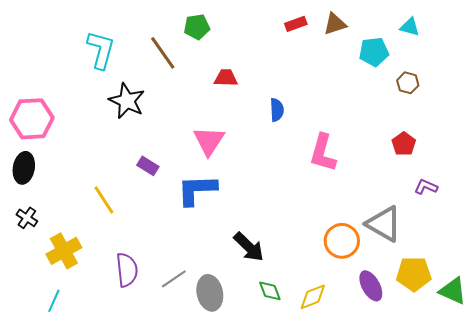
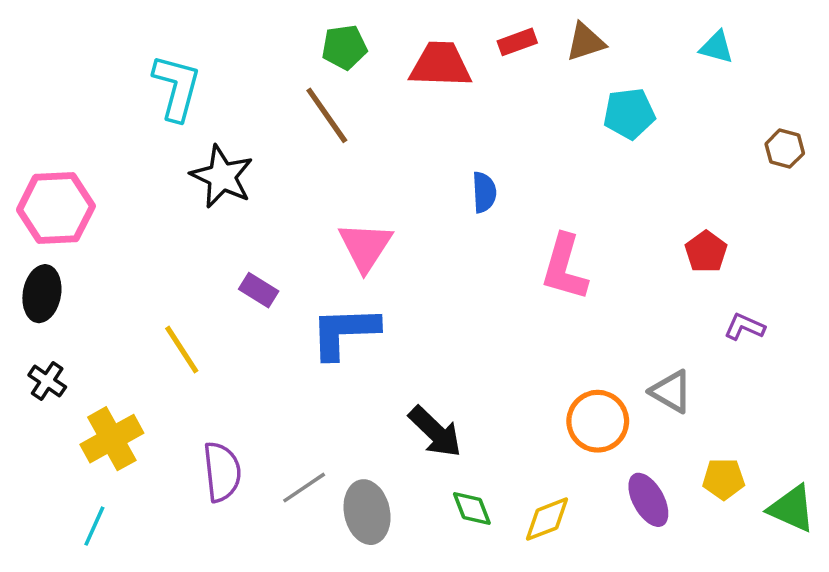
cyan pentagon: (374, 52) -> (629, 114), moved
brown line: (163, 53) -> (327, 115), moved
red trapezoid: (226, 78) -> (440, 65), moved, size x1.5
brown hexagon: (408, 83) -> (785, 149), moved
gray triangle: (384, 224) -> (671, 391), size x0.7
yellow pentagon: (414, 274) -> (724, 479), size x0.7

